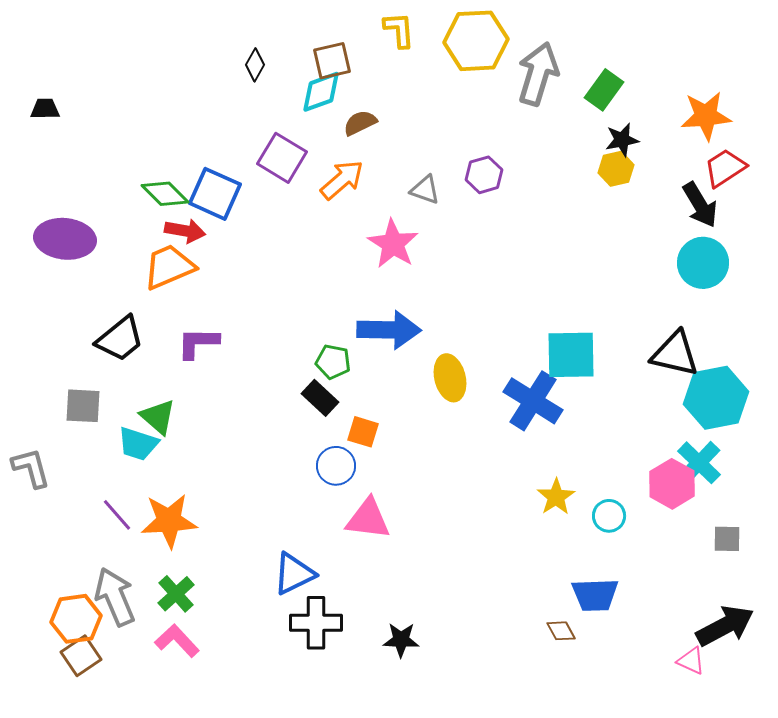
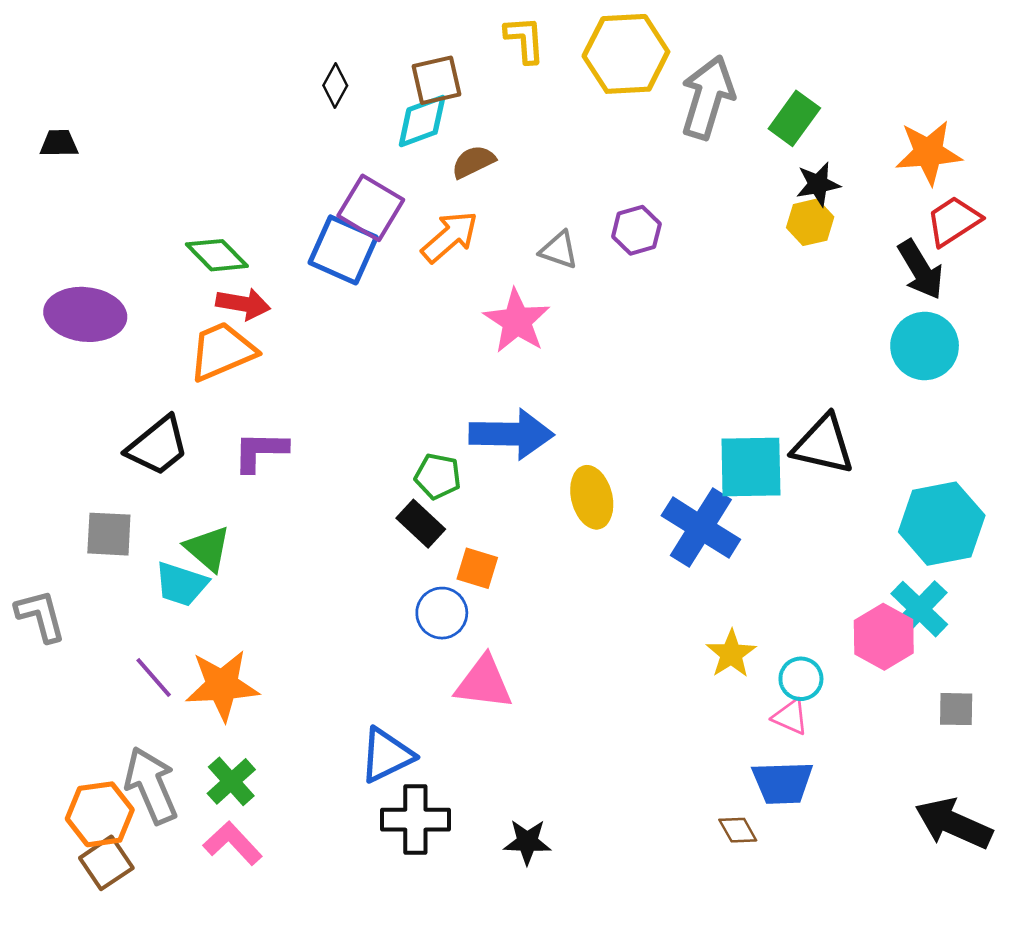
blue square: (215, 194) -> (343, 250), moved
black triangle: (675, 354) -> (823, 445), moved
black arrow: (725, 626) -> (954, 824), turned -128
pink triangle: (691, 661) -> (790, 717), moved

